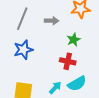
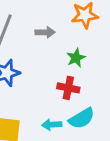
cyan arrow: (55, 88) -> (52, 125), turned -136

